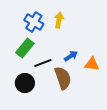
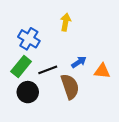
blue cross: (34, 22) -> (29, 39), moved
green rectangle: (25, 48) -> (21, 67), moved

